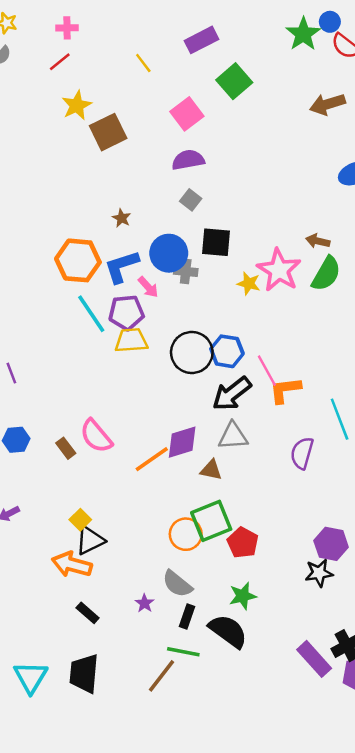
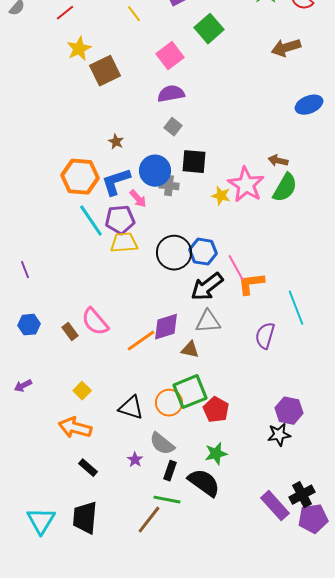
black triangle: (90, 540) -> (131, 408), moved, turned 44

